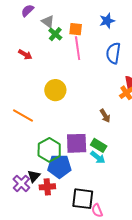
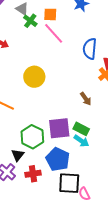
pink line: (78, 48) -> (54, 33), turned -30
blue semicircle: (113, 53) -> (90, 49), moved
blue pentagon: (59, 166) -> (58, 159), moved, turned 30
black triangle: (34, 176) -> (18, 155), moved

